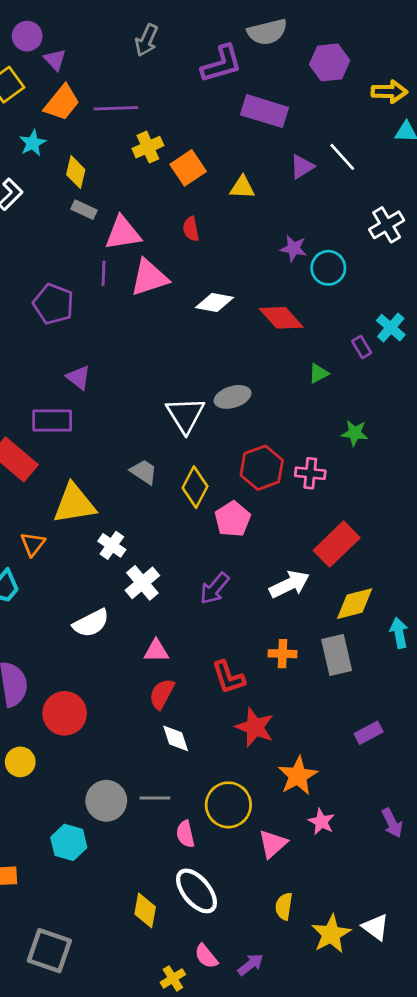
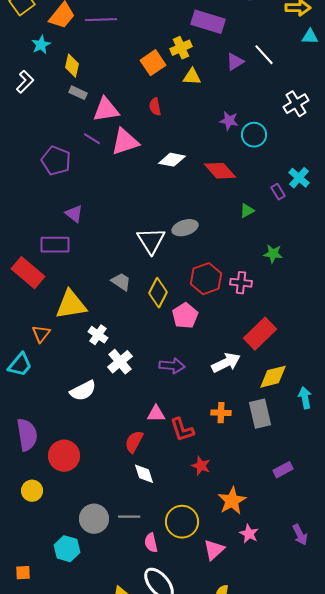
yellow cross: (148, 147) -> (181, 48), moved
purple line: (103, 273) -> (92, 139), turned -60
purple arrow: (215, 588) -> (172, 366), turned -125
pink triangle: (156, 651) -> (156, 414), moved
red star: (255, 727) -> (201, 466), size x0.7

